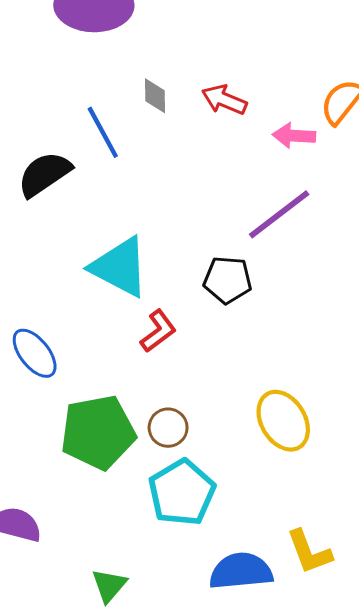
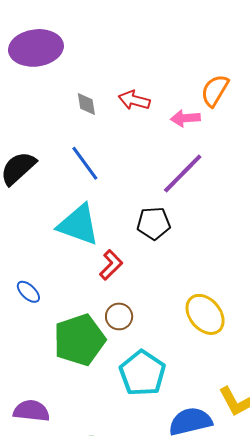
blue line: (103, 132) -> (85, 163), moved
blue ellipse: (35, 353) -> (28, 292), size x0.7
brown circle: (168, 428) -> (119, 316), moved

